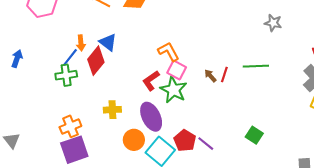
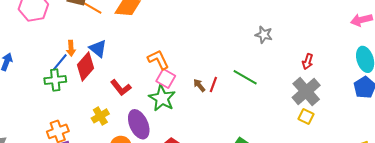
green line: (256, 66) -> (245, 77), turned 30
red L-shape: (151, 81) -> (121, 88), moved, turned -95
yellow cross: (112, 110) -> (100, 116), turned -30

